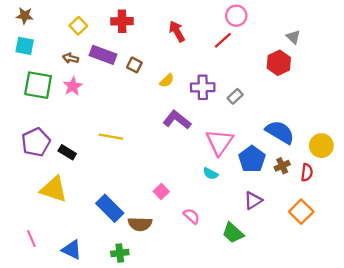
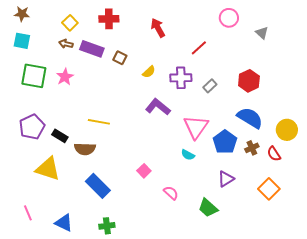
pink circle: (236, 16) -> (229, 18), moved
red line: (223, 40) -> (199, 48), moved
brown arrow: (71, 58) -> (66, 44), moved
red hexagon: (279, 63) -> (249, 81), moved
red semicircle: (307, 172) -> (274, 154), turned 140
brown semicircle: (140, 224) -> (85, 149), moved

